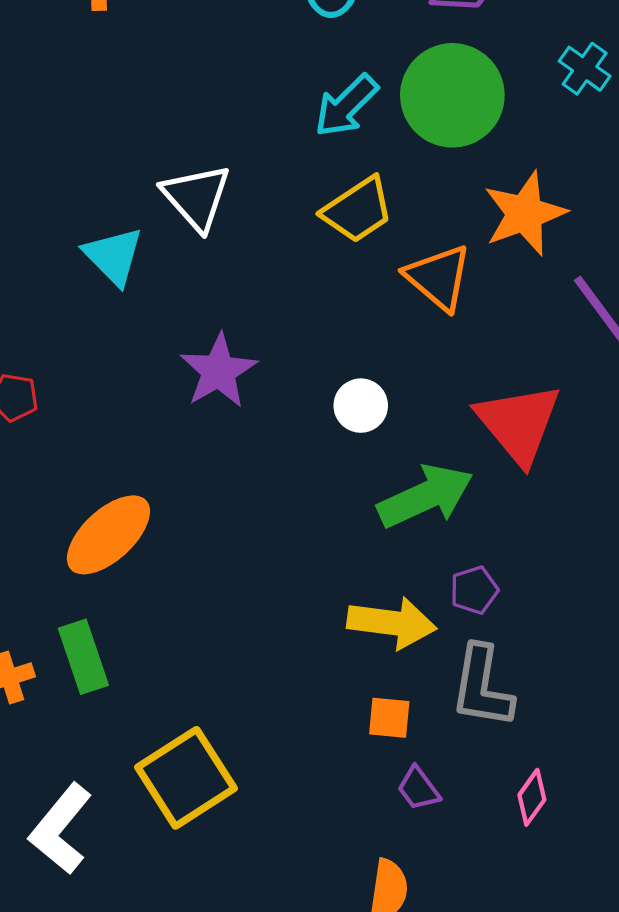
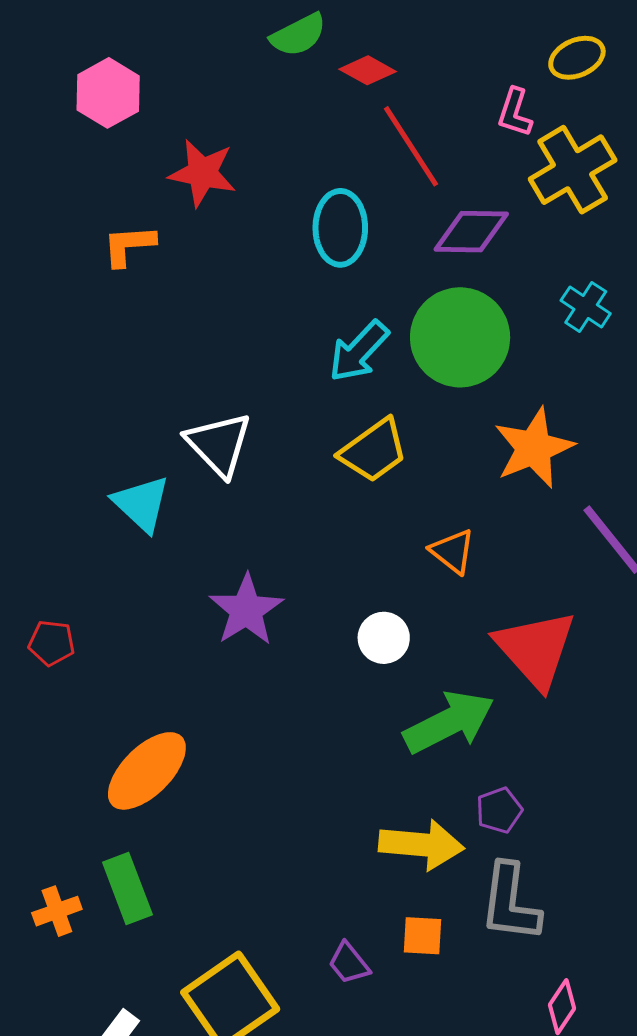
orange triangle: (438, 277) -> (453, 551), moved, size x0.7
purple trapezoid: (418, 789) -> (349, 963), moved

